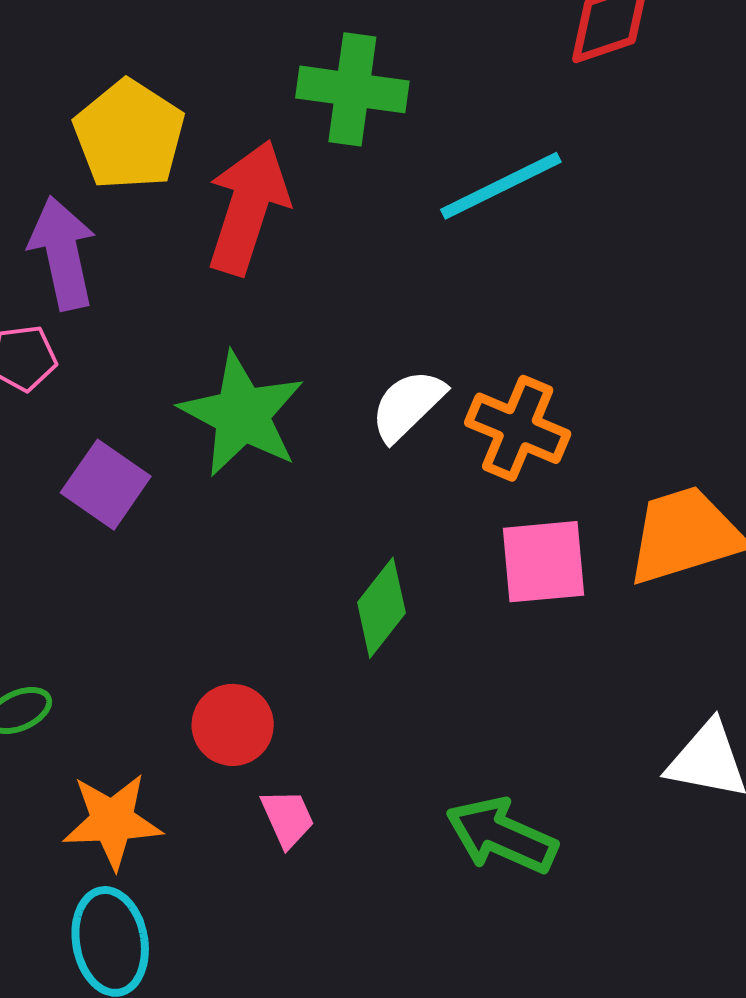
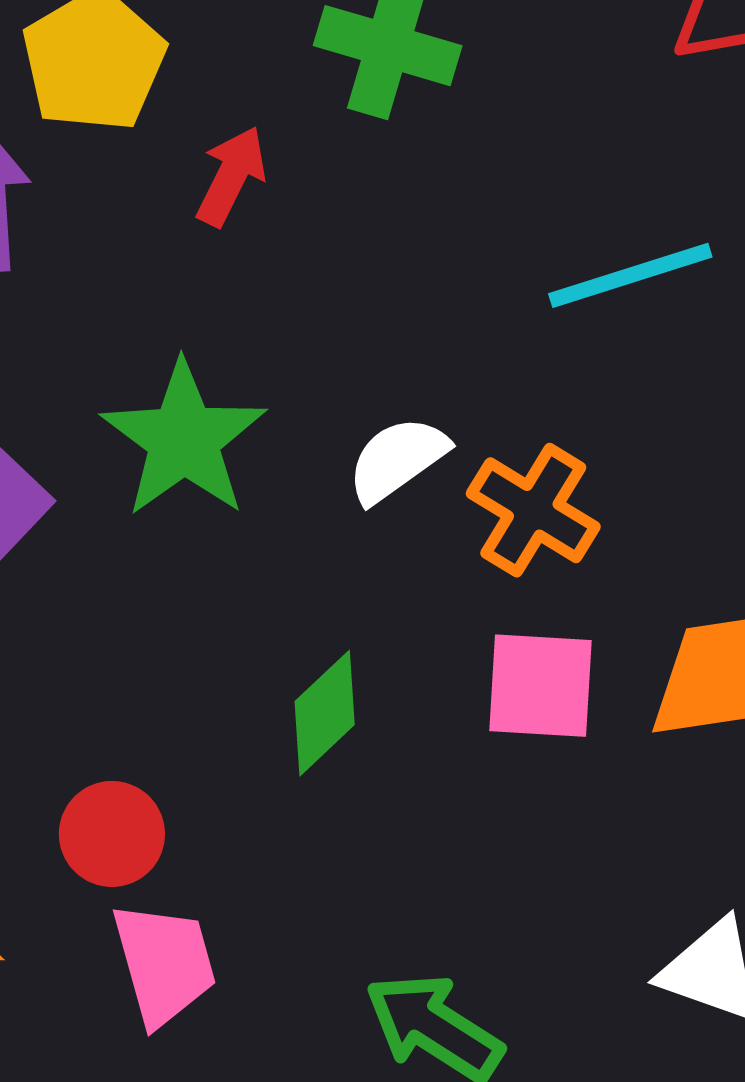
cyan line: (501, 186) -> (630, 275), moved
red arrow: (248, 207) -> (231, 176), size x0.6
pink trapezoid: (288, 818) -> (164, 964), size x1.6

